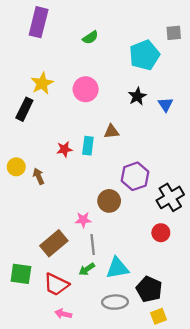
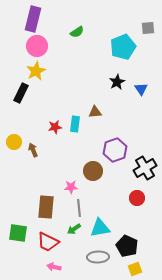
pink circle: (86, 89) -> (37, 46), moved
brown rectangle: (54, 243) -> (46, 207), turned -45

